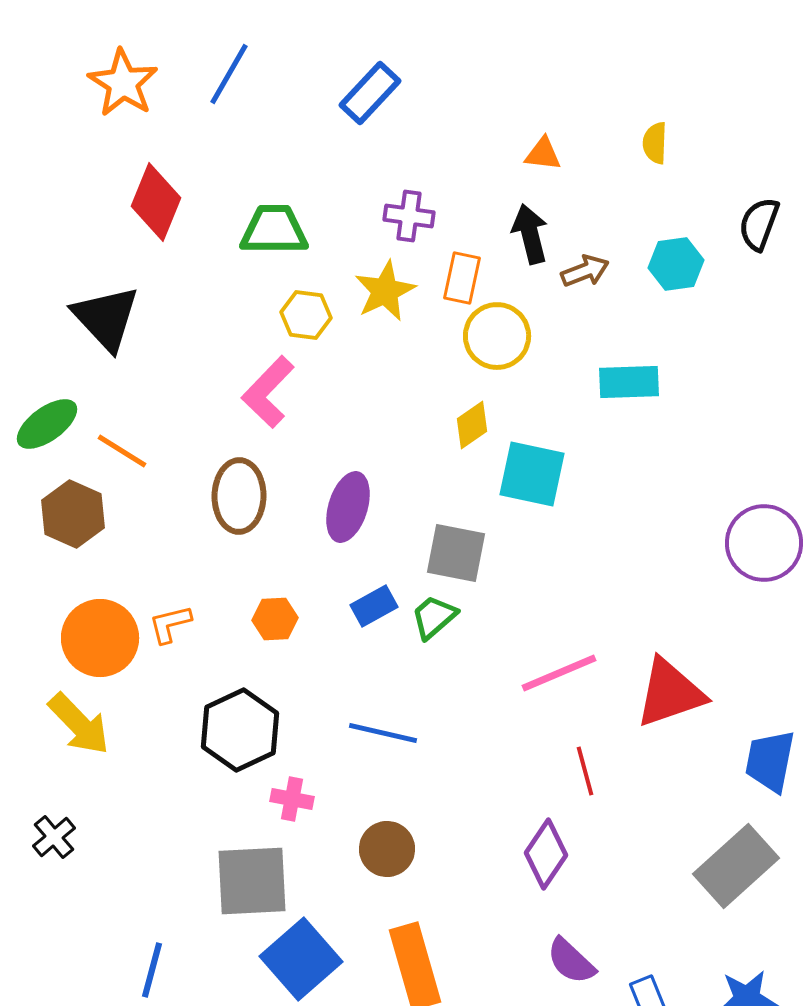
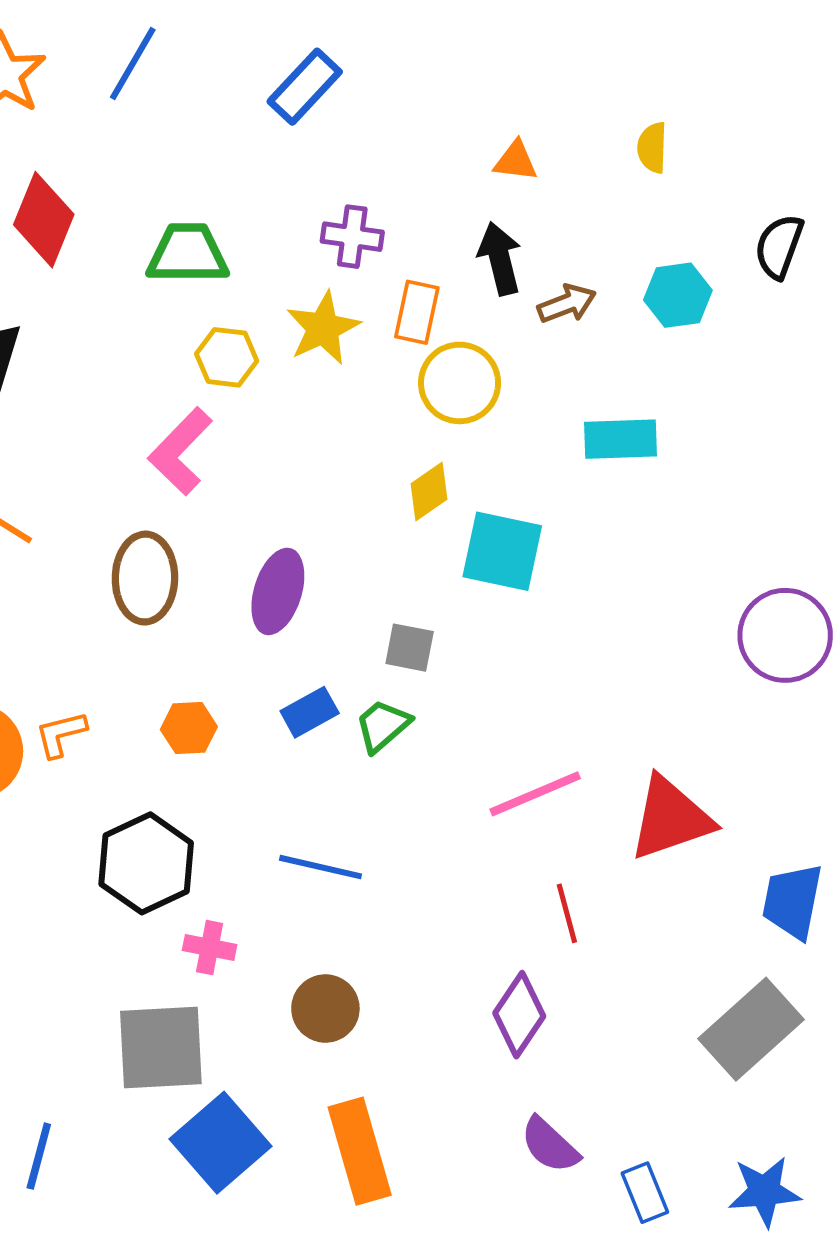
gray square: (456, 553) -> (410, 648), size x0.7

